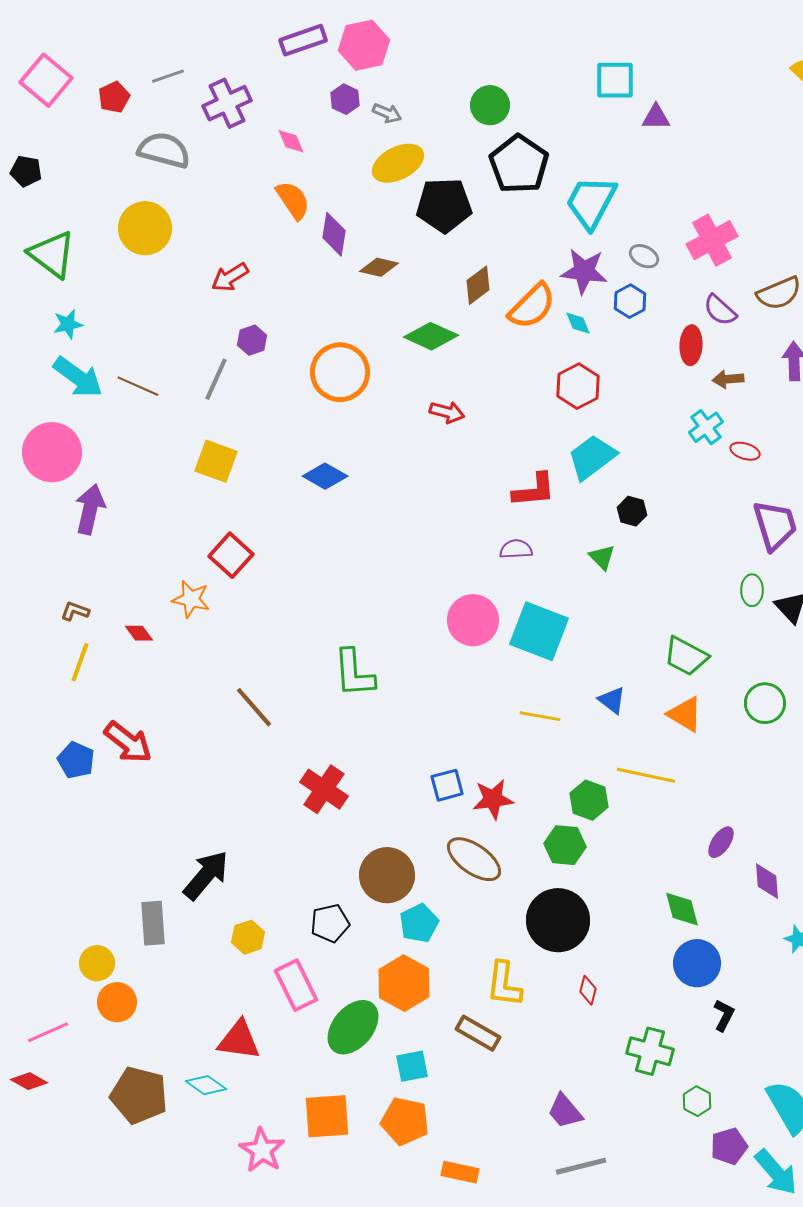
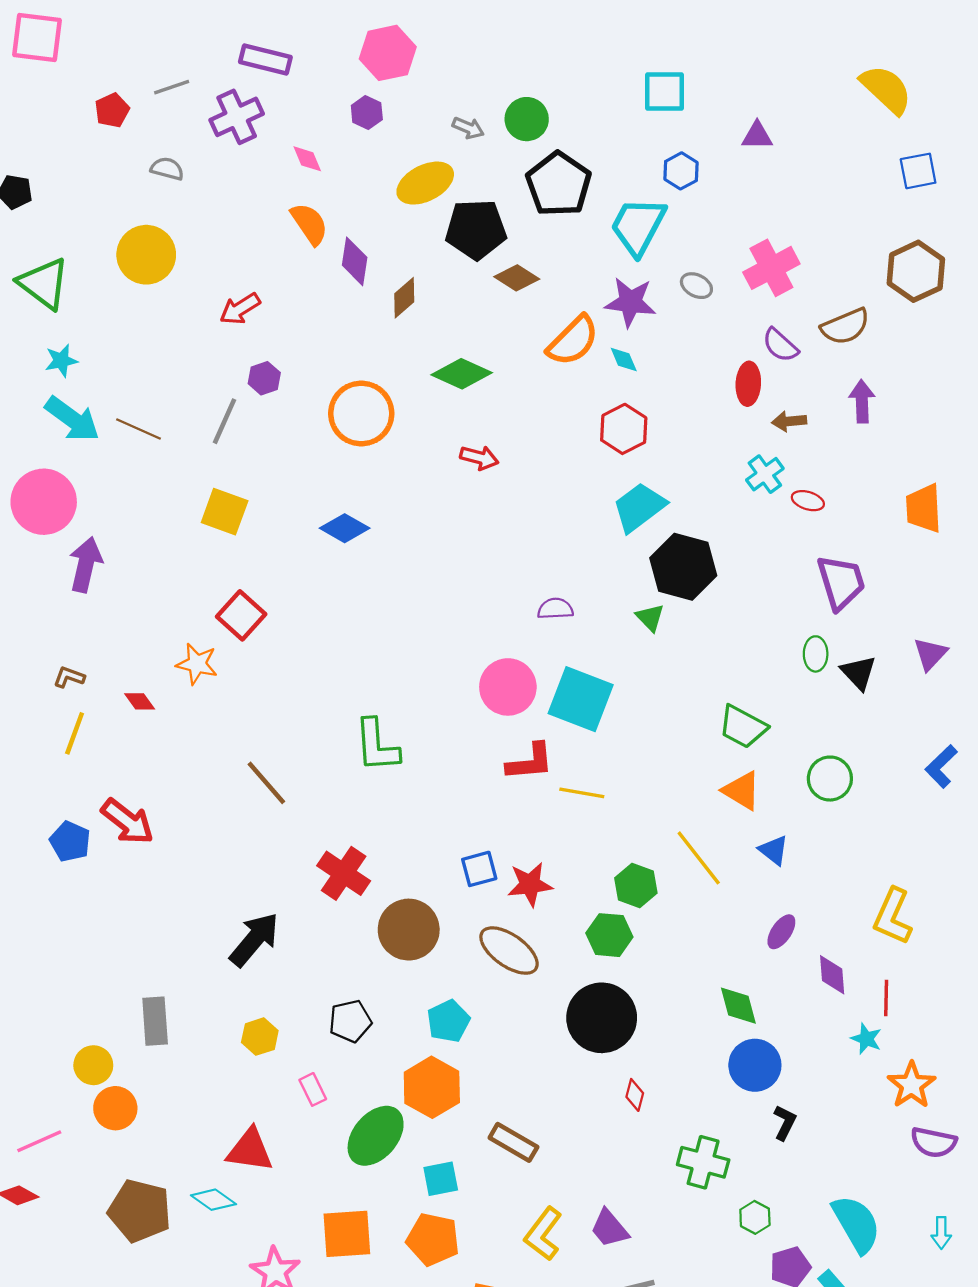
purple rectangle: (303, 40) -> (265, 60), moved, turned 33
pink square: (46, 80) -> (37, 37), moved, turned -33
gray arrow: (387, 113) -> (468, 128), moved
purple triangle: (656, 117) -> (757, 136), moved
gray semicircle: (164, 150) -> (167, 169), size x0.6
brown diamond: (379, 267) -> (404, 298), turned -54
brown diamond: (478, 285) -> (517, 278), moved, turned 69
blue hexagon: (630, 301) -> (681, 171), moved
red L-shape: (534, 490) -> (530, 762), moved
black hexagon: (632, 511) -> (683, 567), size x2.0
blue triangle: (612, 700) -> (774, 850), moved
yellow line: (646, 775) -> (699, 858), turned 40
black arrow: (206, 875) -> (254, 939), moved
brown circle: (387, 875) -> (409, 930), moved
yellow L-shape: (504, 984) -> (543, 1234), moved, turned 30
pink rectangle: (296, 985) -> (313, 1089), size x0.6

